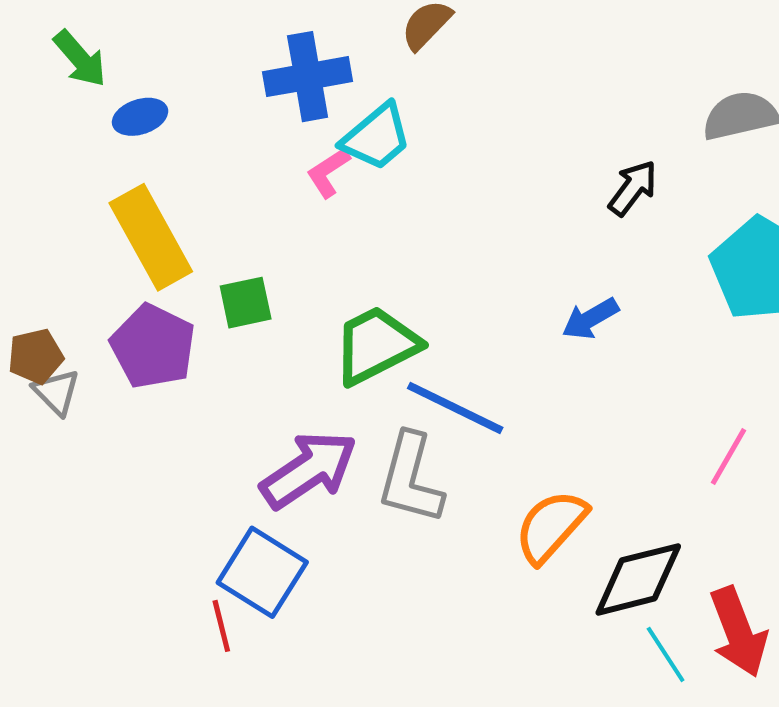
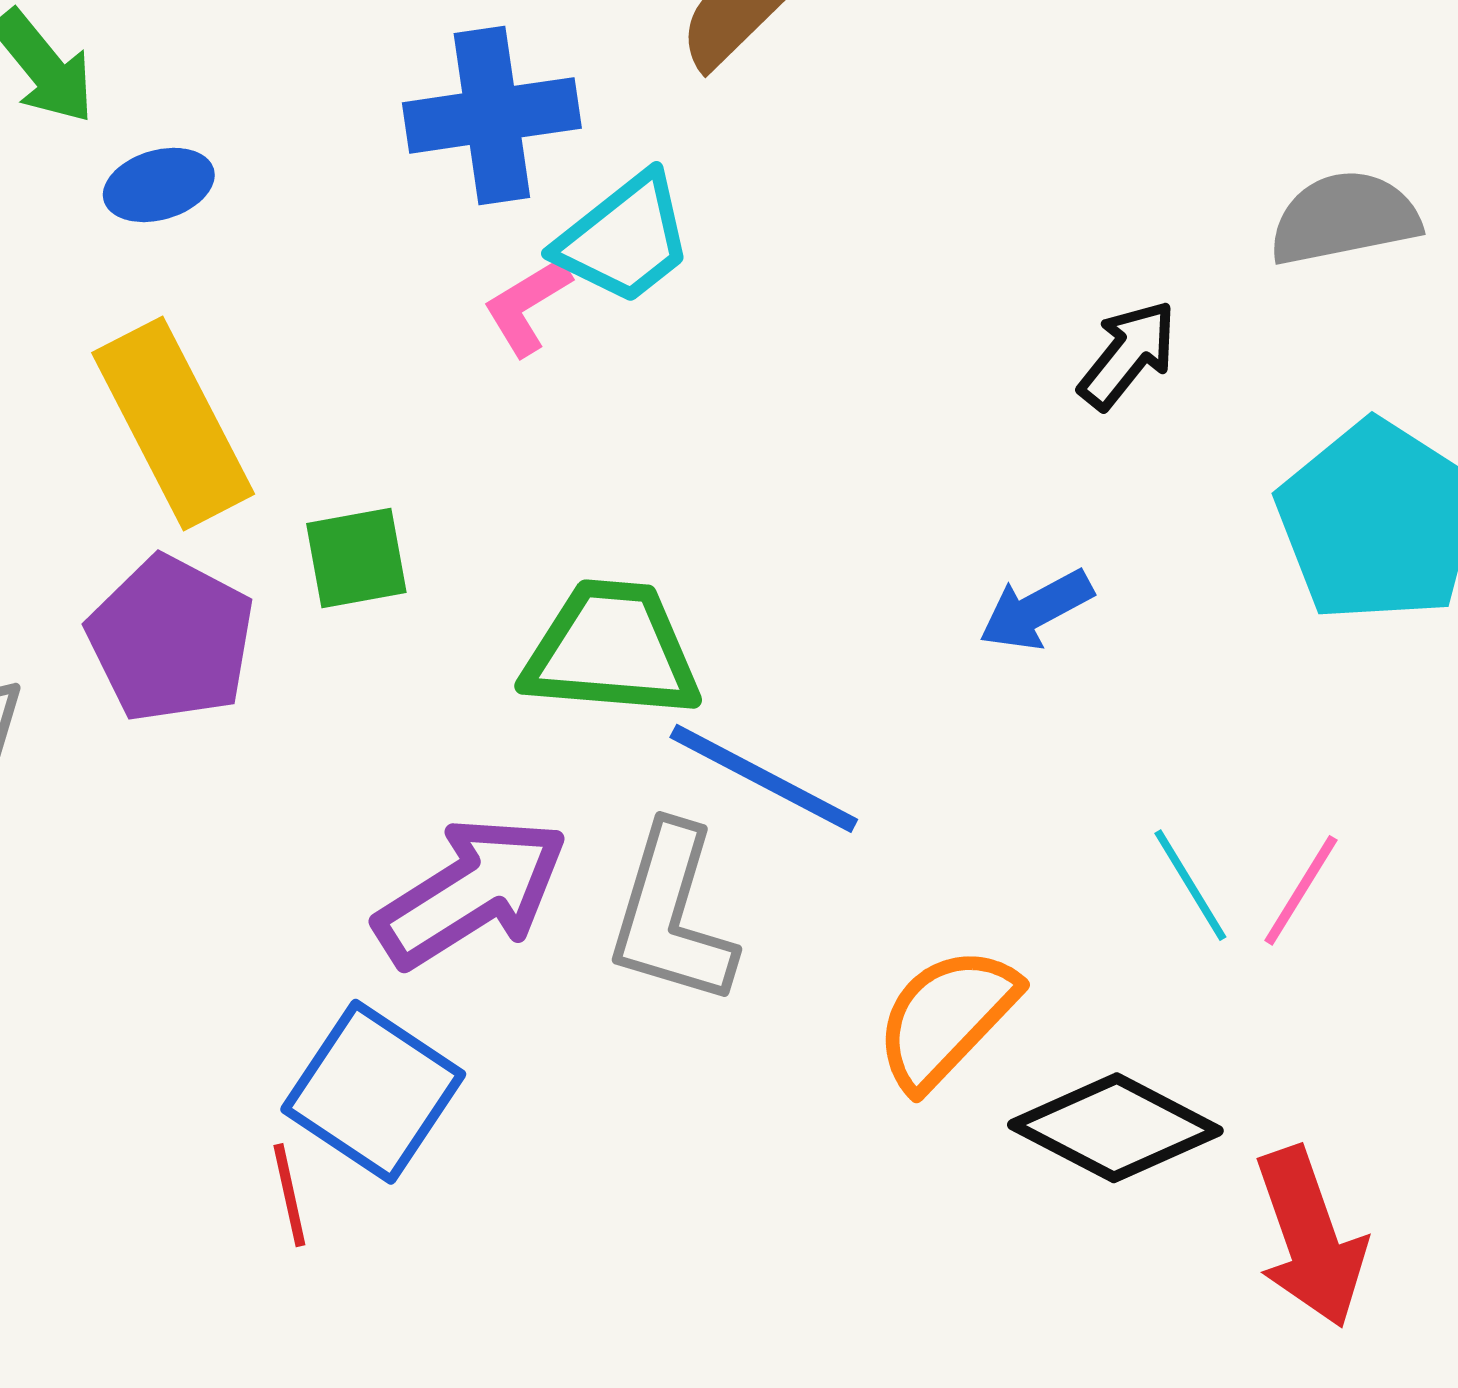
green trapezoid: (376, 345) -> (612, 650), turned 30
black diamond: (638, 579) -> (1115, 1128), turned 40
cyan line: (666, 654) -> (1190, 885), moved

